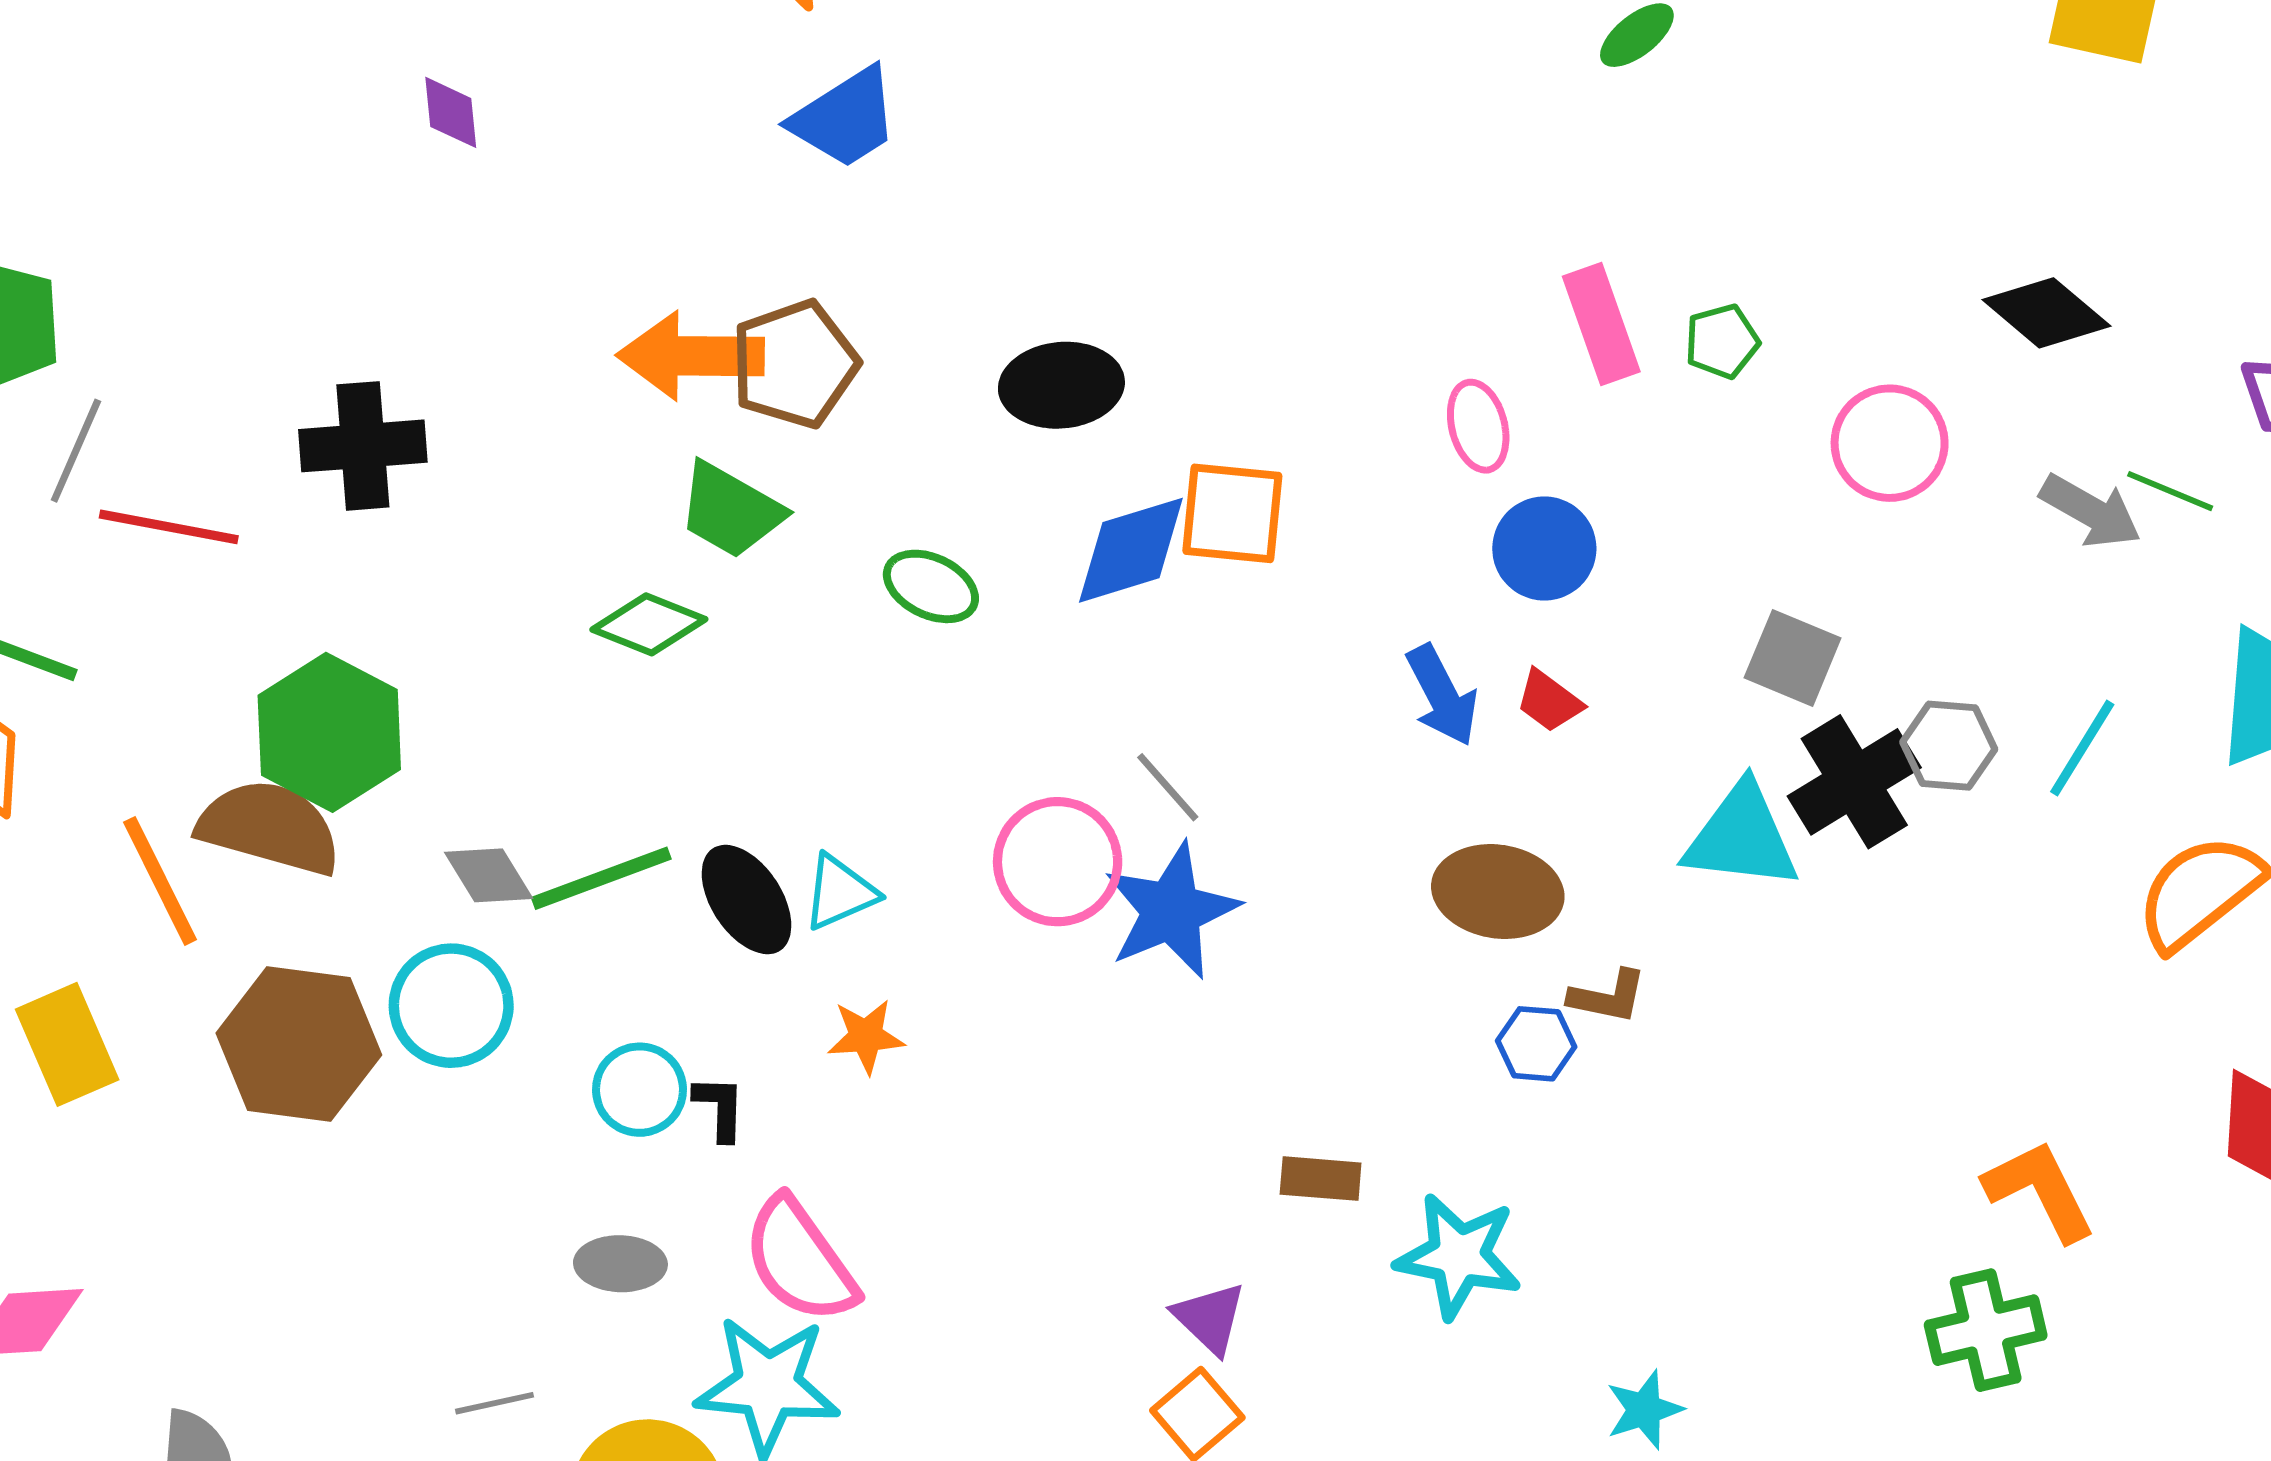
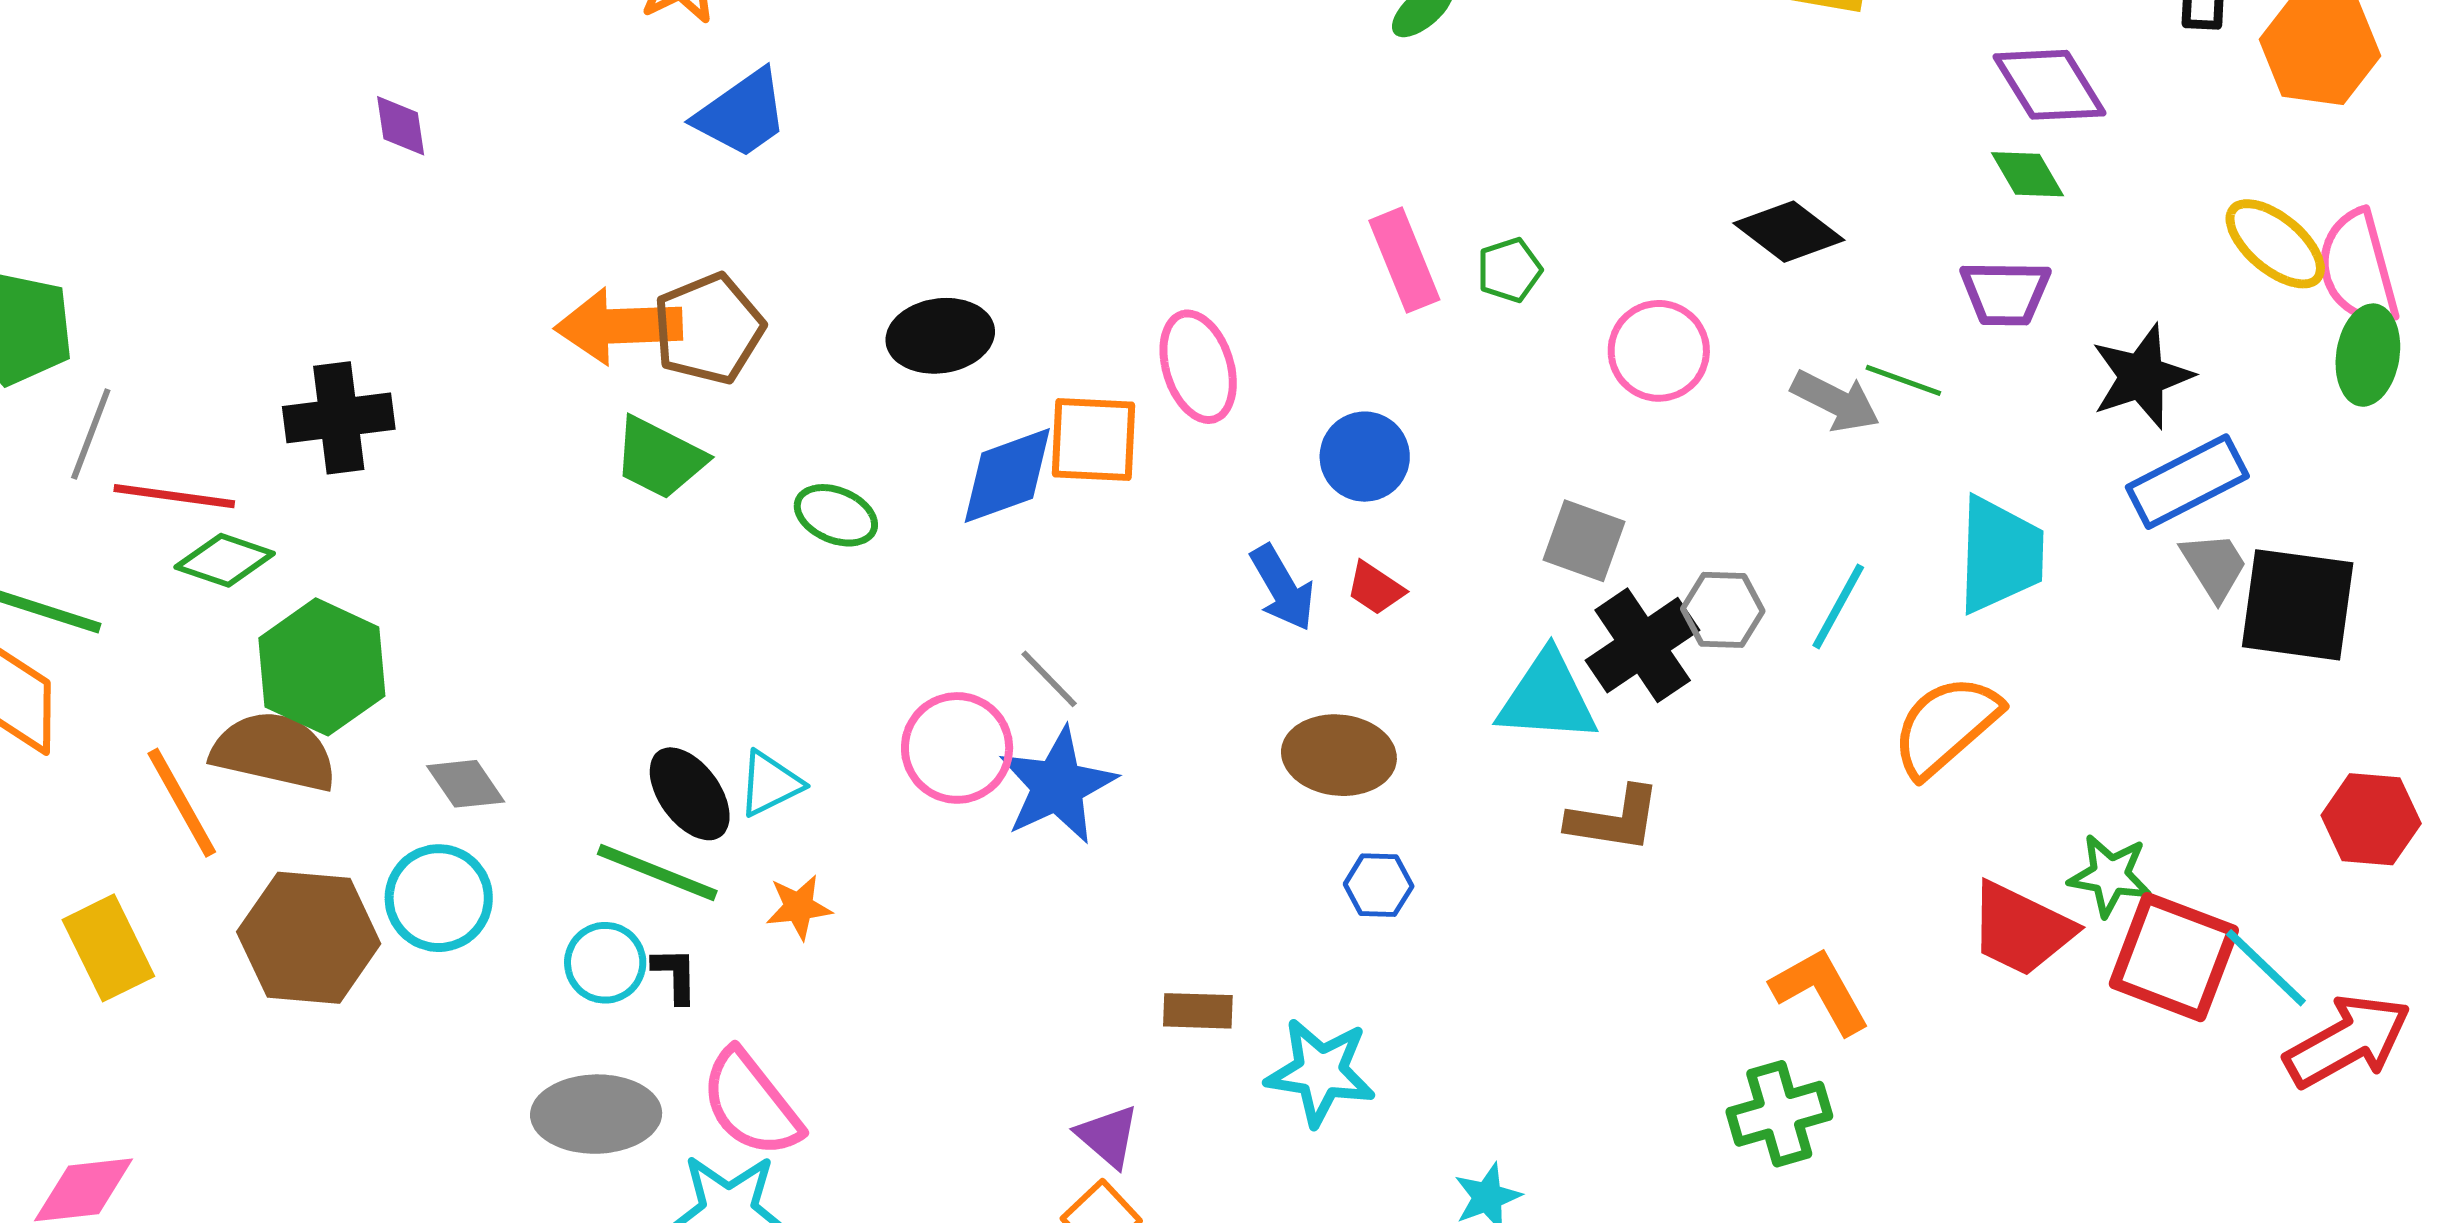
pink ellipse: (1478, 426) -> (1198, 367), moved, size x1.4
green diamond: (649, 624) -> (225, 560), moved
green line: (601, 878) -> (657, 873), moved, turned 45
brown L-shape: (1608, 997) -> (1614, 819), moved, size x1.4
gray ellipse: (620, 1264) -> (596, 1114), size x1.6

